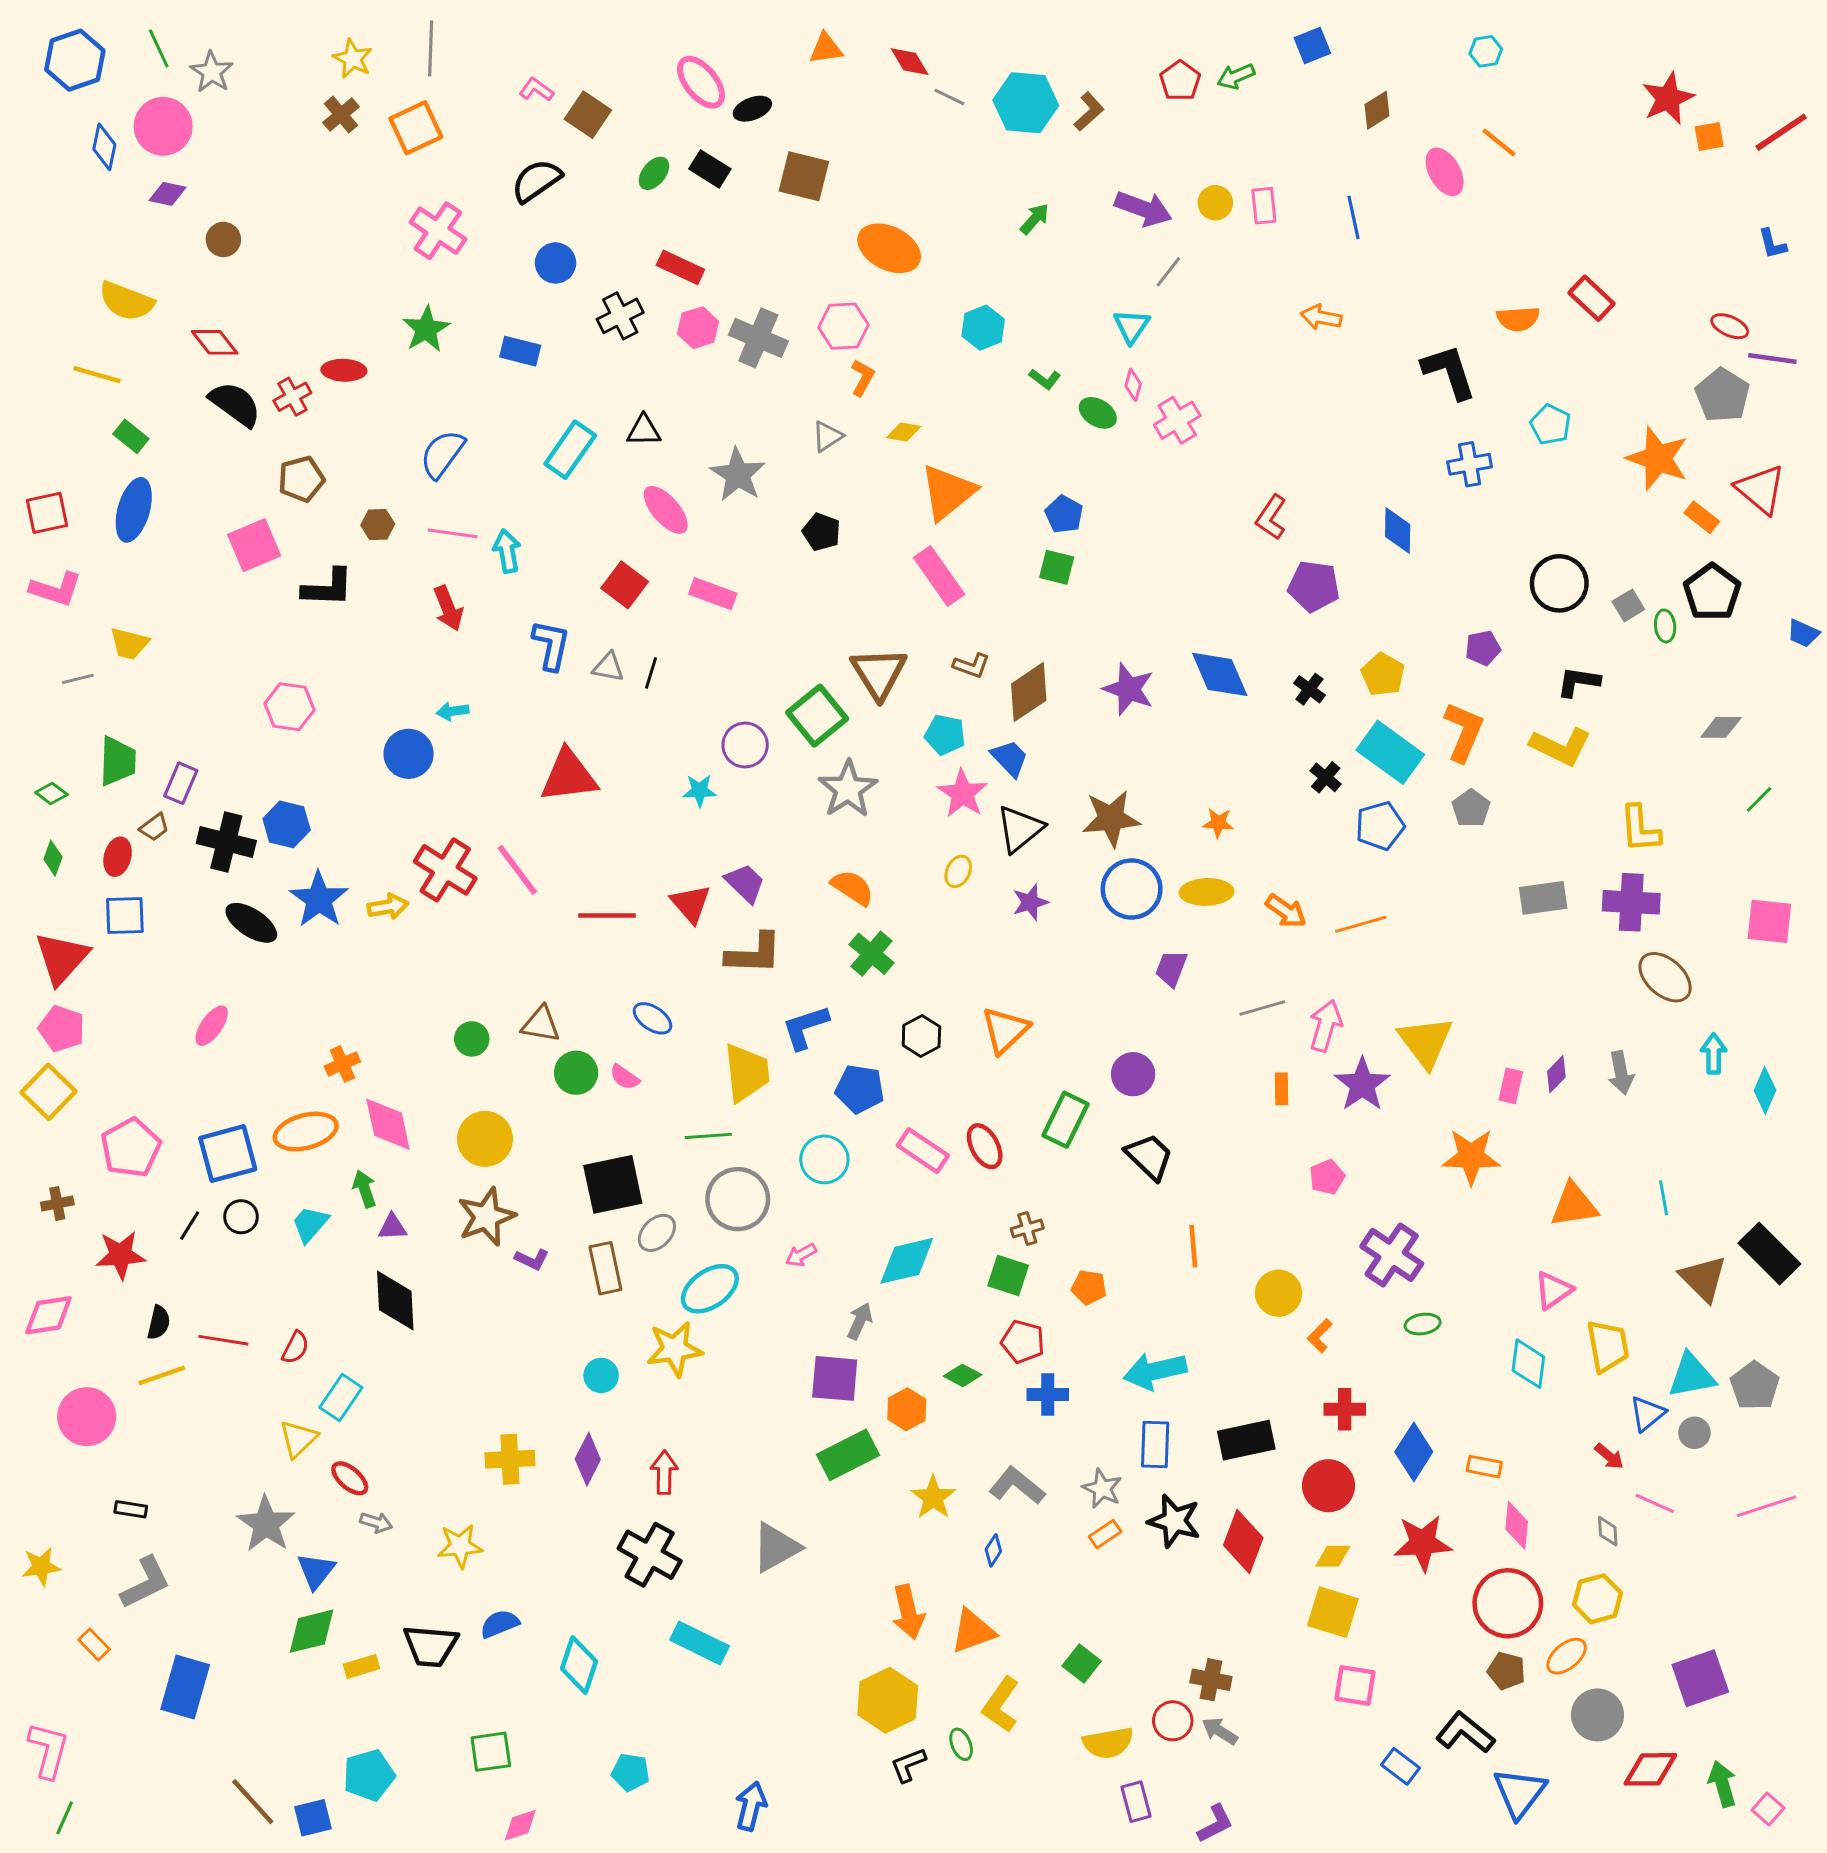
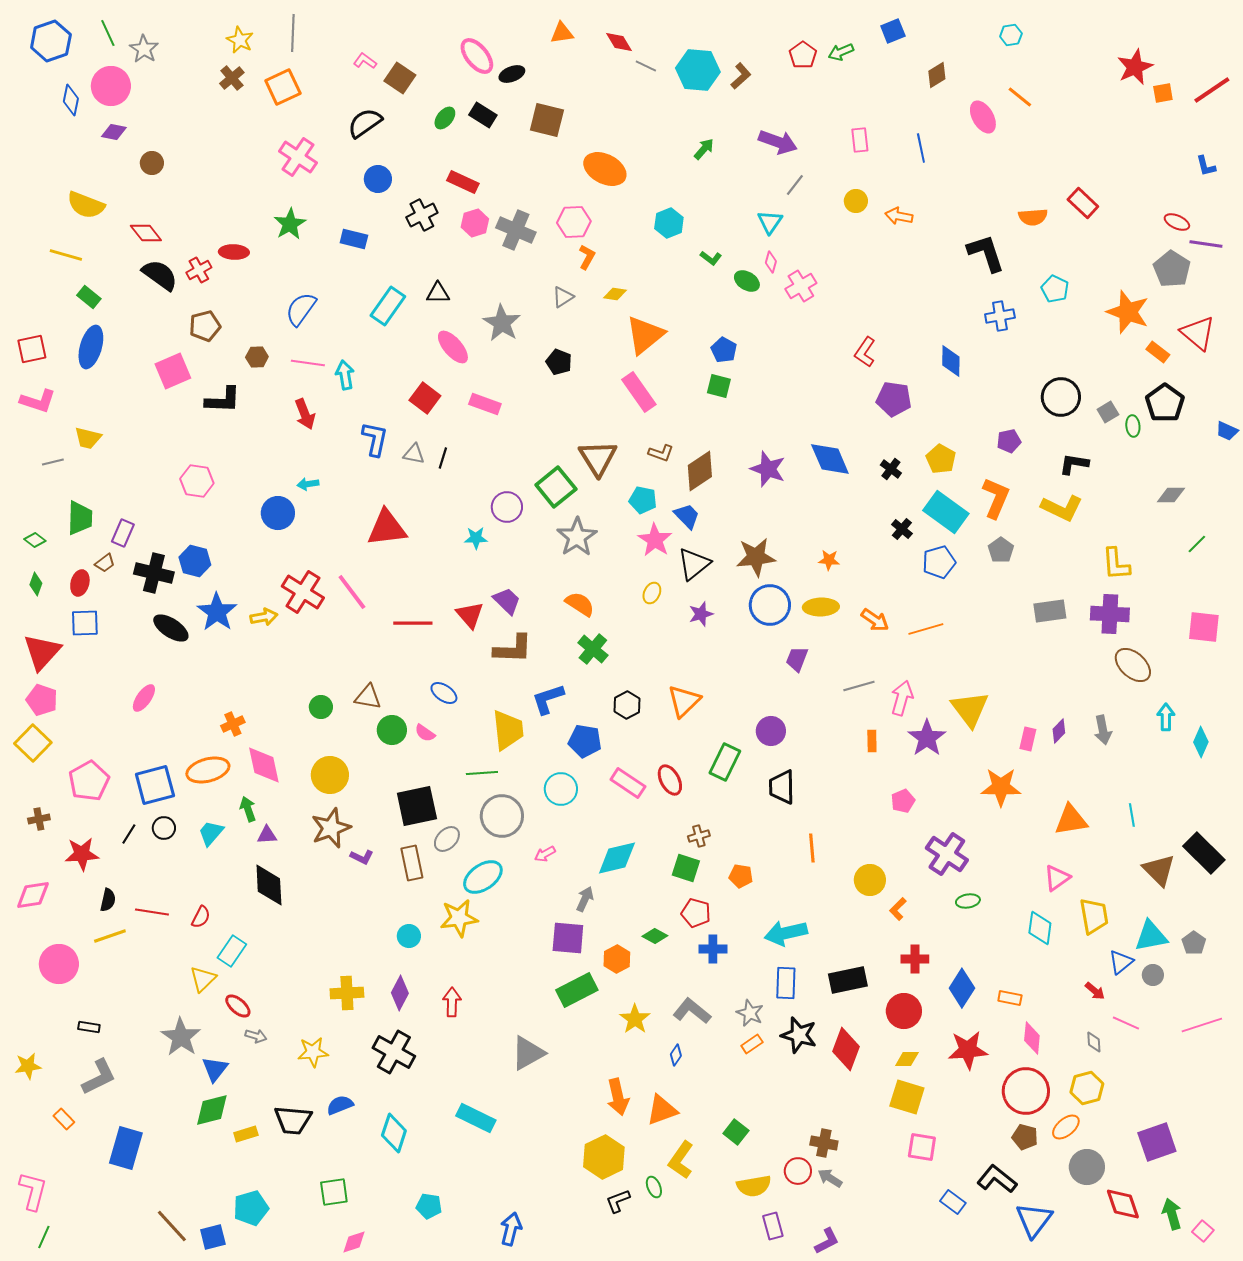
yellow circle: (1215, 203) -> (856, 201), moved
black trapezoid: (1149, 1156) -> (782, 787), turned -135
gray pentagon: (1755, 1386) -> (1194, 943), size x0.7
black cross: (650, 1555) -> (394, 1052), moved
red diamond: (1650, 1769) -> (1123, 1204), turned 72

